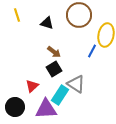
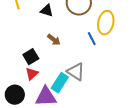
blue line: (92, 51) -> (92, 39), turned -56
black square: (54, 69) -> (31, 57), moved

